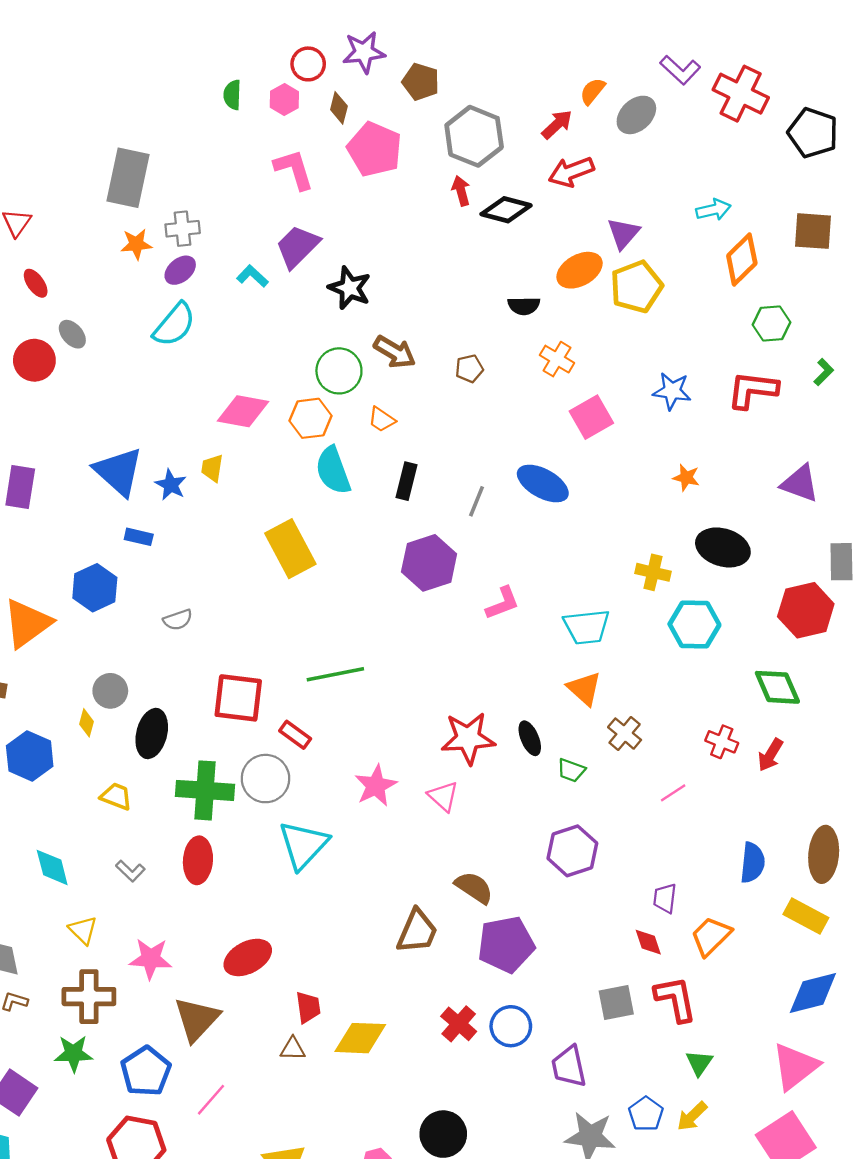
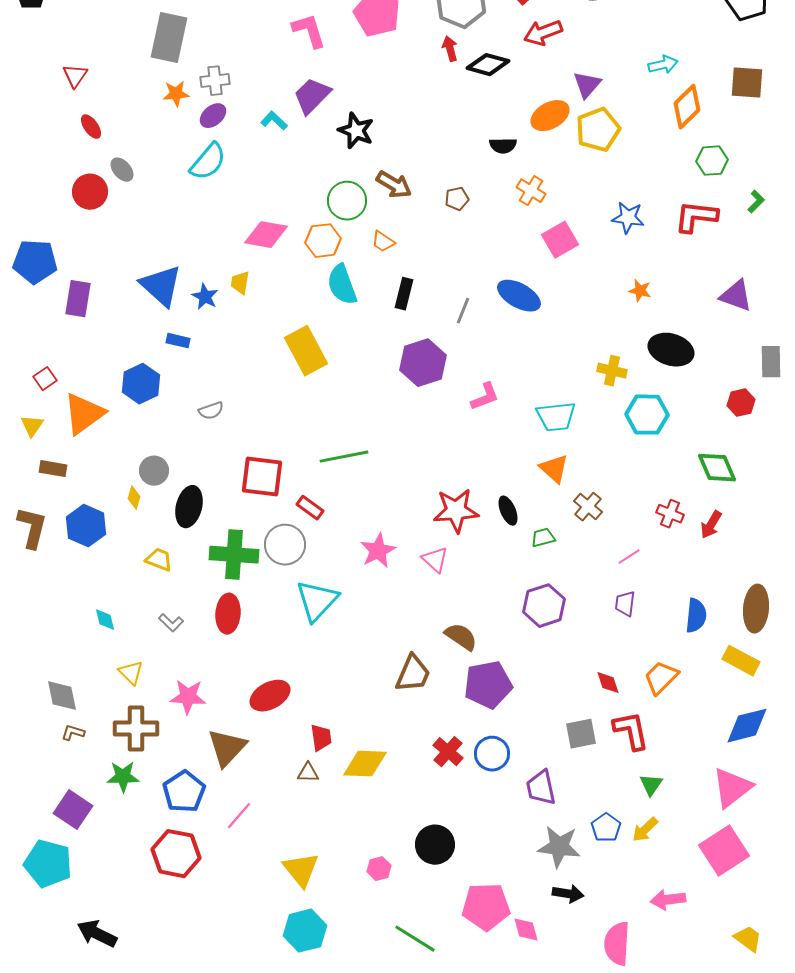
red hexagon: (806, 610) -> (741, 403), size x0.6
green trapezoid: (571, 770) -> (543, 538), turned 145
cyan diamond: (52, 867) -> (105, 620), size x0.7
purple trapezoid: (665, 898) -> (625, 604), moved

